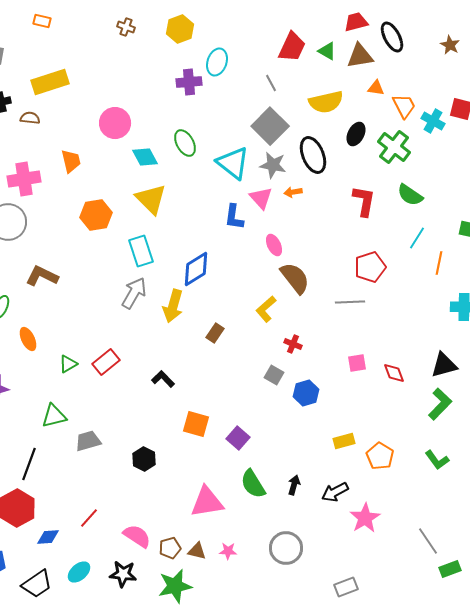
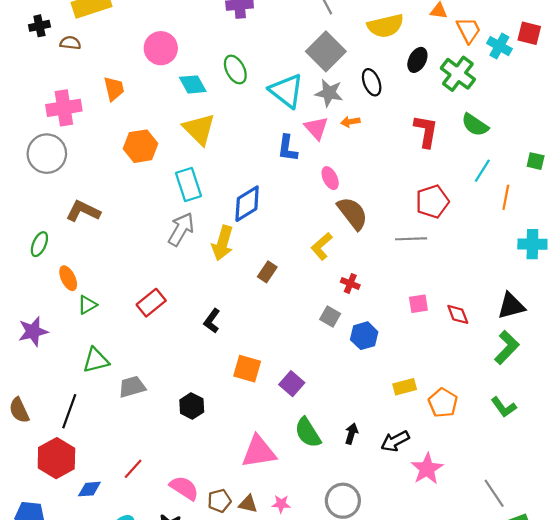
black ellipse: (313, 155) -> (372, 82), size x0.7
green triangle: (68, 364) -> (87, 305), moved
black L-shape: (163, 379) -> (212, 321), turned -100

